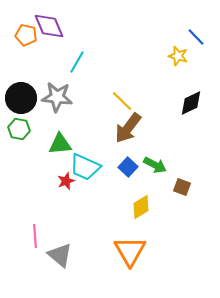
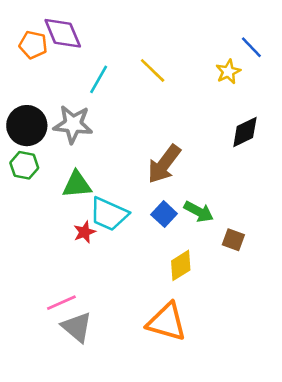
yellow star: (178, 56) -> (228, 72), turned 30
yellow line: (122, 101) -> (153, 70), moved
pink line: (35, 236) -> (61, 303), moved, turned 70
orange triangle: (130, 251) -> (167, 322), turned -44

